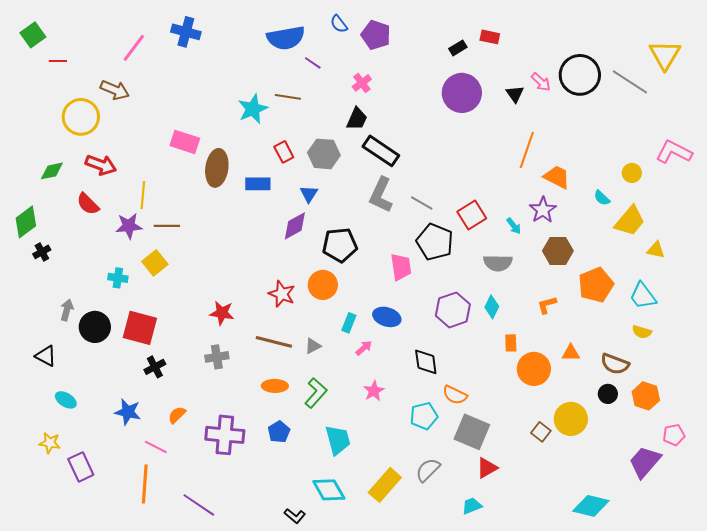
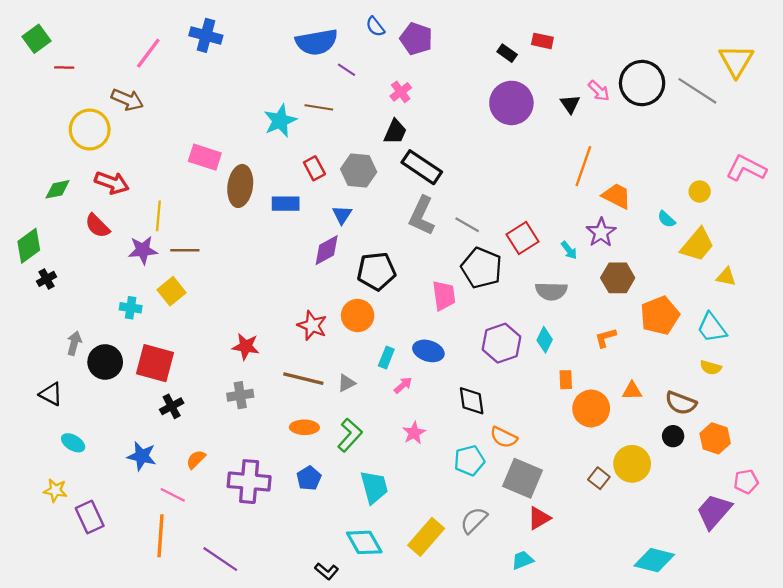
black rectangle: (458, 48) -> (507, 53), turned 66

